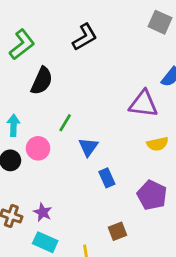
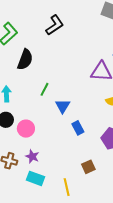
pink circle: (38, 148) -> (26, 129), moved

